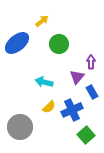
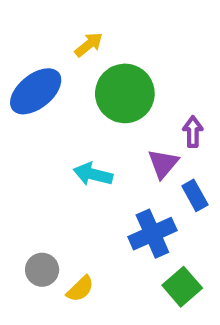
green circle: (59, 44) -> (125, 93), size x1.4
yellow semicircle: (49, 107) -> (80, 289), moved
gray circle: (20, 127) -> (42, 270), size x0.6

